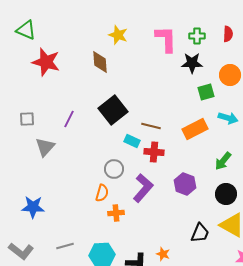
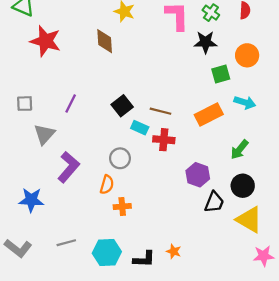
green cross: (197, 36) -> (211, 13), turned 35
black square: (113, 110) -> (122, 106), moved, size x0.7
purple L-shape: (143, 188) -> (68, 167), moved
black trapezoid: (200, 233) -> (214, 202), moved

